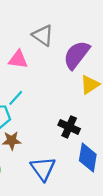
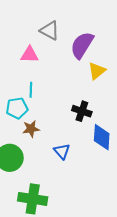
cyan line: (16, 98) -> (31, 90), turned -35
blue triangle: (43, 169) -> (62, 151), size x0.7

